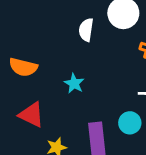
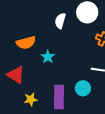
orange semicircle: (23, 67) -> (26, 43), moved, turned -36

